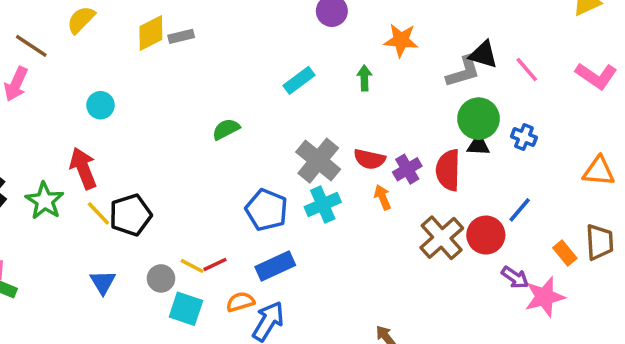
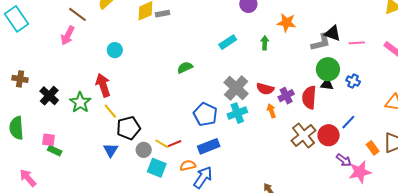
pink line: (527, 70) -> (357, 43), turned -56
black pentagon: (130, 215) -> (128, 128), moved

